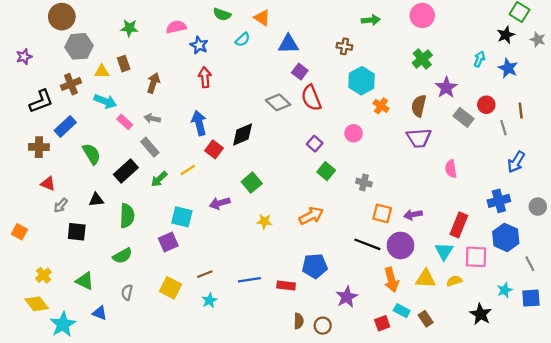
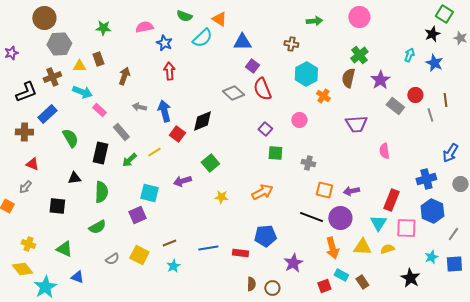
cyan semicircle: (243, 39) -> (202, 38), size x1.5
brown semicircle: (419, 106) -> (348, 78), moved
gray arrow: (152, 118) -> (139, 107), moved
blue arrow: (516, 162) -> (450, 153), moved
black rectangle: (126, 171) -> (100, 153), turned -35
green square: (326, 171) -> (275, 153), turned -35
gray arrow: (61, 205) -> (25, 187), moved
gray line: (530, 264) -> (453, 234), turned 64
yellow cross: (43, 275) -> (28, 244), turned -32
gray semicircle: (127, 292) -> (112, 259), moved, turned -136

